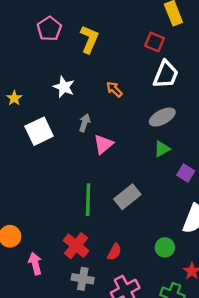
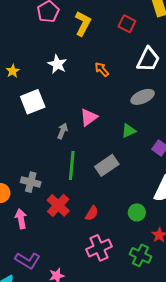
red square: (155, 42) -> (127, 24), moved
gray arrow: (85, 123) -> (63, 131), moved
green triangle: (162, 149) -> (129, 131), moved
gray cross: (83, 279) -> (31, 182), moved

